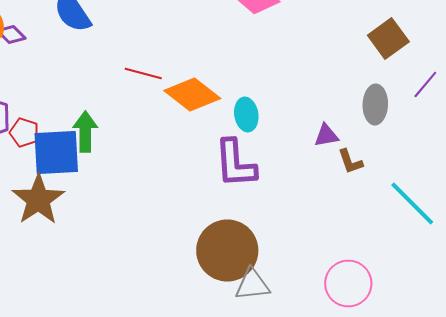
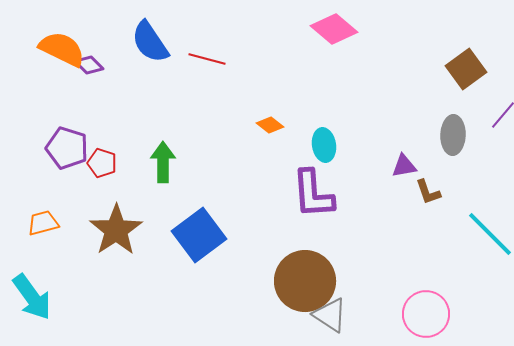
red line: (143, 74) -> (207, 59), moved
orange diamond: (192, 94) -> (270, 125), size x0.5
blue square: (56, 152) -> (199, 235), moved, turned -34
gray triangle: (252, 284) -> (330, 315), turned 39

